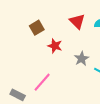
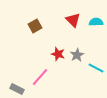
red star: (55, 46) -> (58, 54), moved

